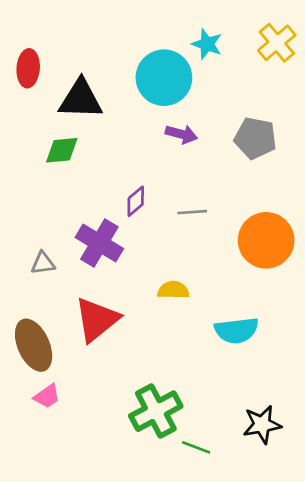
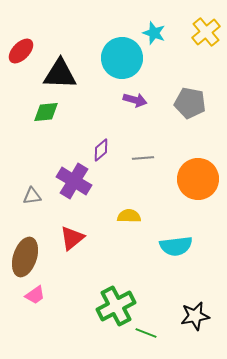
red ellipse: (28, 68) -> (21, 51), turned 40
red triangle: (97, 320) -> (72, 238), size x0.7
brown ellipse: (34, 345) -> (25, 257), turned 42

